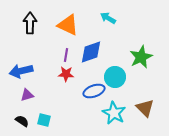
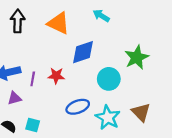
purple line: (66, 55) -> (33, 79), moved
blue ellipse: (94, 91) -> (78, 107), moved

